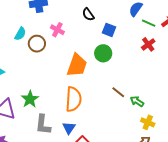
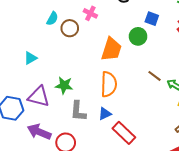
blue square: (109, 30) -> (152, 19), moved
green star: (30, 99) -> (64, 85), turned -30
blue triangle: (69, 128) -> (105, 114), turned 32

